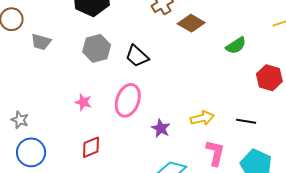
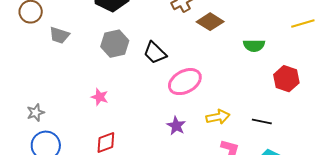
green semicircle: (236, 46) -> (254, 46), turned 30
pink ellipse: (128, 100) -> (185, 82), moved, turned 40
gray star: (20, 120) -> (36, 113), turned 30

